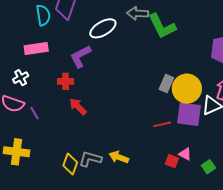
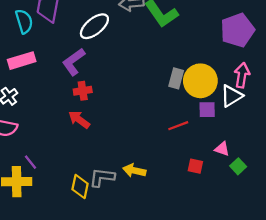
red cross: (66, 81) -> (83, 91), moved
purple line: (34, 113) -> (31, 162), moved
purple square: (189, 114) -> (207, 110), size x0.6
pink triangle: (185, 154) -> (222, 149), moved

